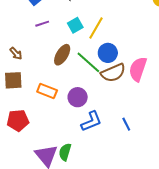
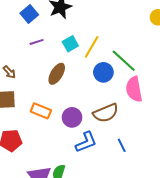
green line: (88, 62) -> (124, 61), moved
pink semicircle: (138, 69) -> (134, 89), turned -30
brown semicircle: (113, 73) -> (106, 113), moved

